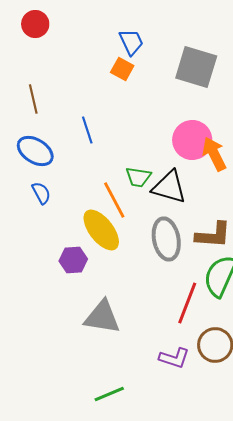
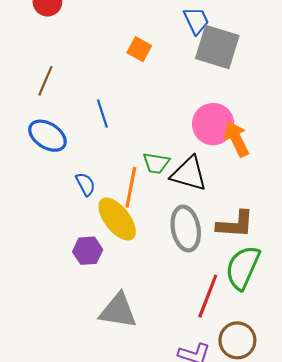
blue trapezoid: (131, 42) -> (196, 21), moved
brown line: (33, 99) -> (45, 81), turned 36
blue semicircle: (41, 193) -> (85, 184), moved
orange line: (114, 200) -> (131, 187), turned 39

